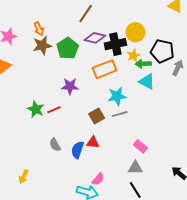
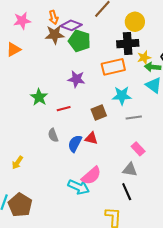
yellow circle: (135, 32) -> (135, 22), moved
purple diamond: (95, 38) -> (71, 25), moved
green pentagon: (68, 48) -> (79, 41), turned -30
red line: (54, 110) -> (64, 109), moved
gray line: (120, 114) -> (134, 117), moved
pink semicircle: (98, 179) -> (91, 176), size x1.5

